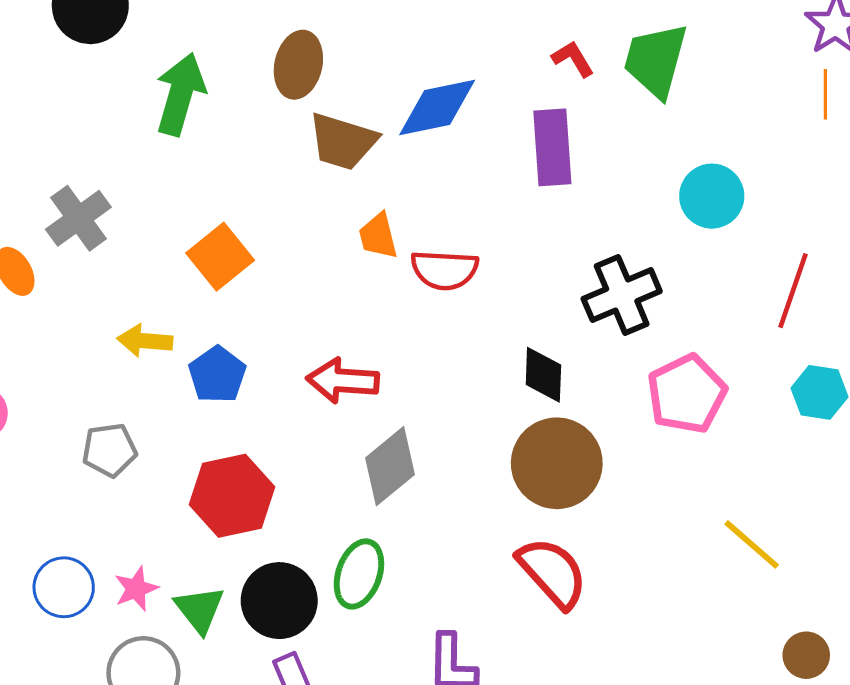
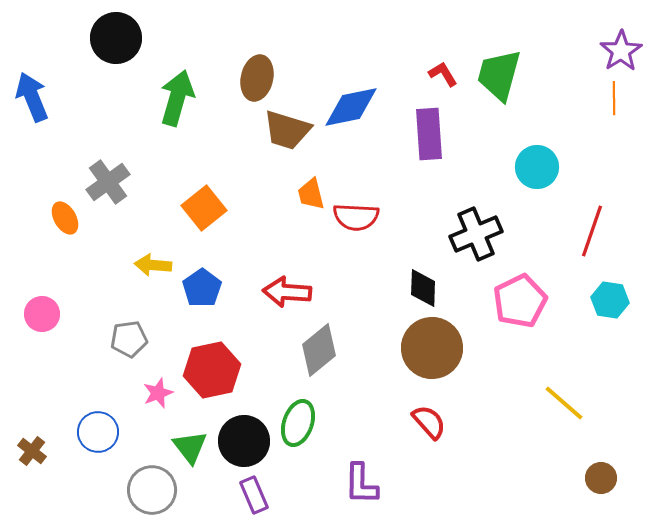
red semicircle: (552, 573) -> (429, 422), size x0.7
pink star: (136, 589) -> (158, 393), moved

